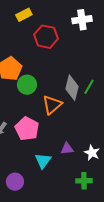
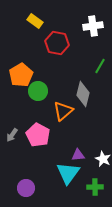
yellow rectangle: (24, 15) -> (35, 21), turned 63
green line: (89, 87) -> (100, 66), moved
cyan triangle: (43, 161) -> (68, 173), moved, size x1.4

